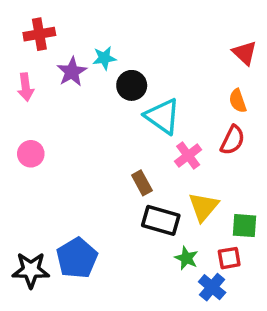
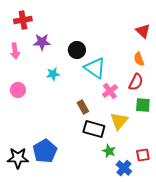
cyan star: (104, 58) -> (53, 74), moved
purple star: (72, 72) -> (42, 42), turned 30
green square: (245, 226) -> (143, 105), moved
red square: (229, 258) -> (143, 155), moved

